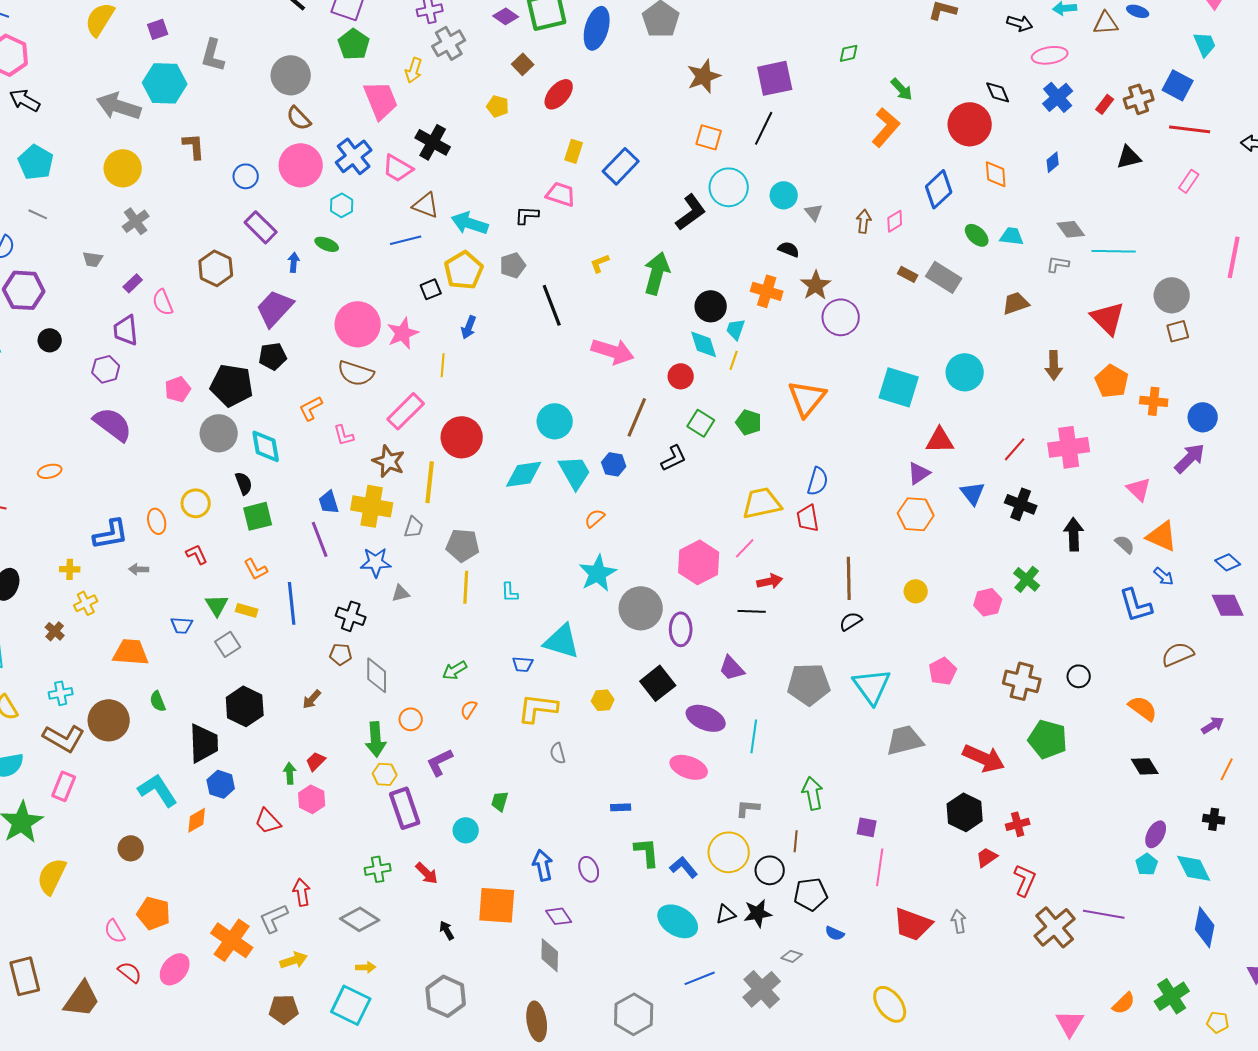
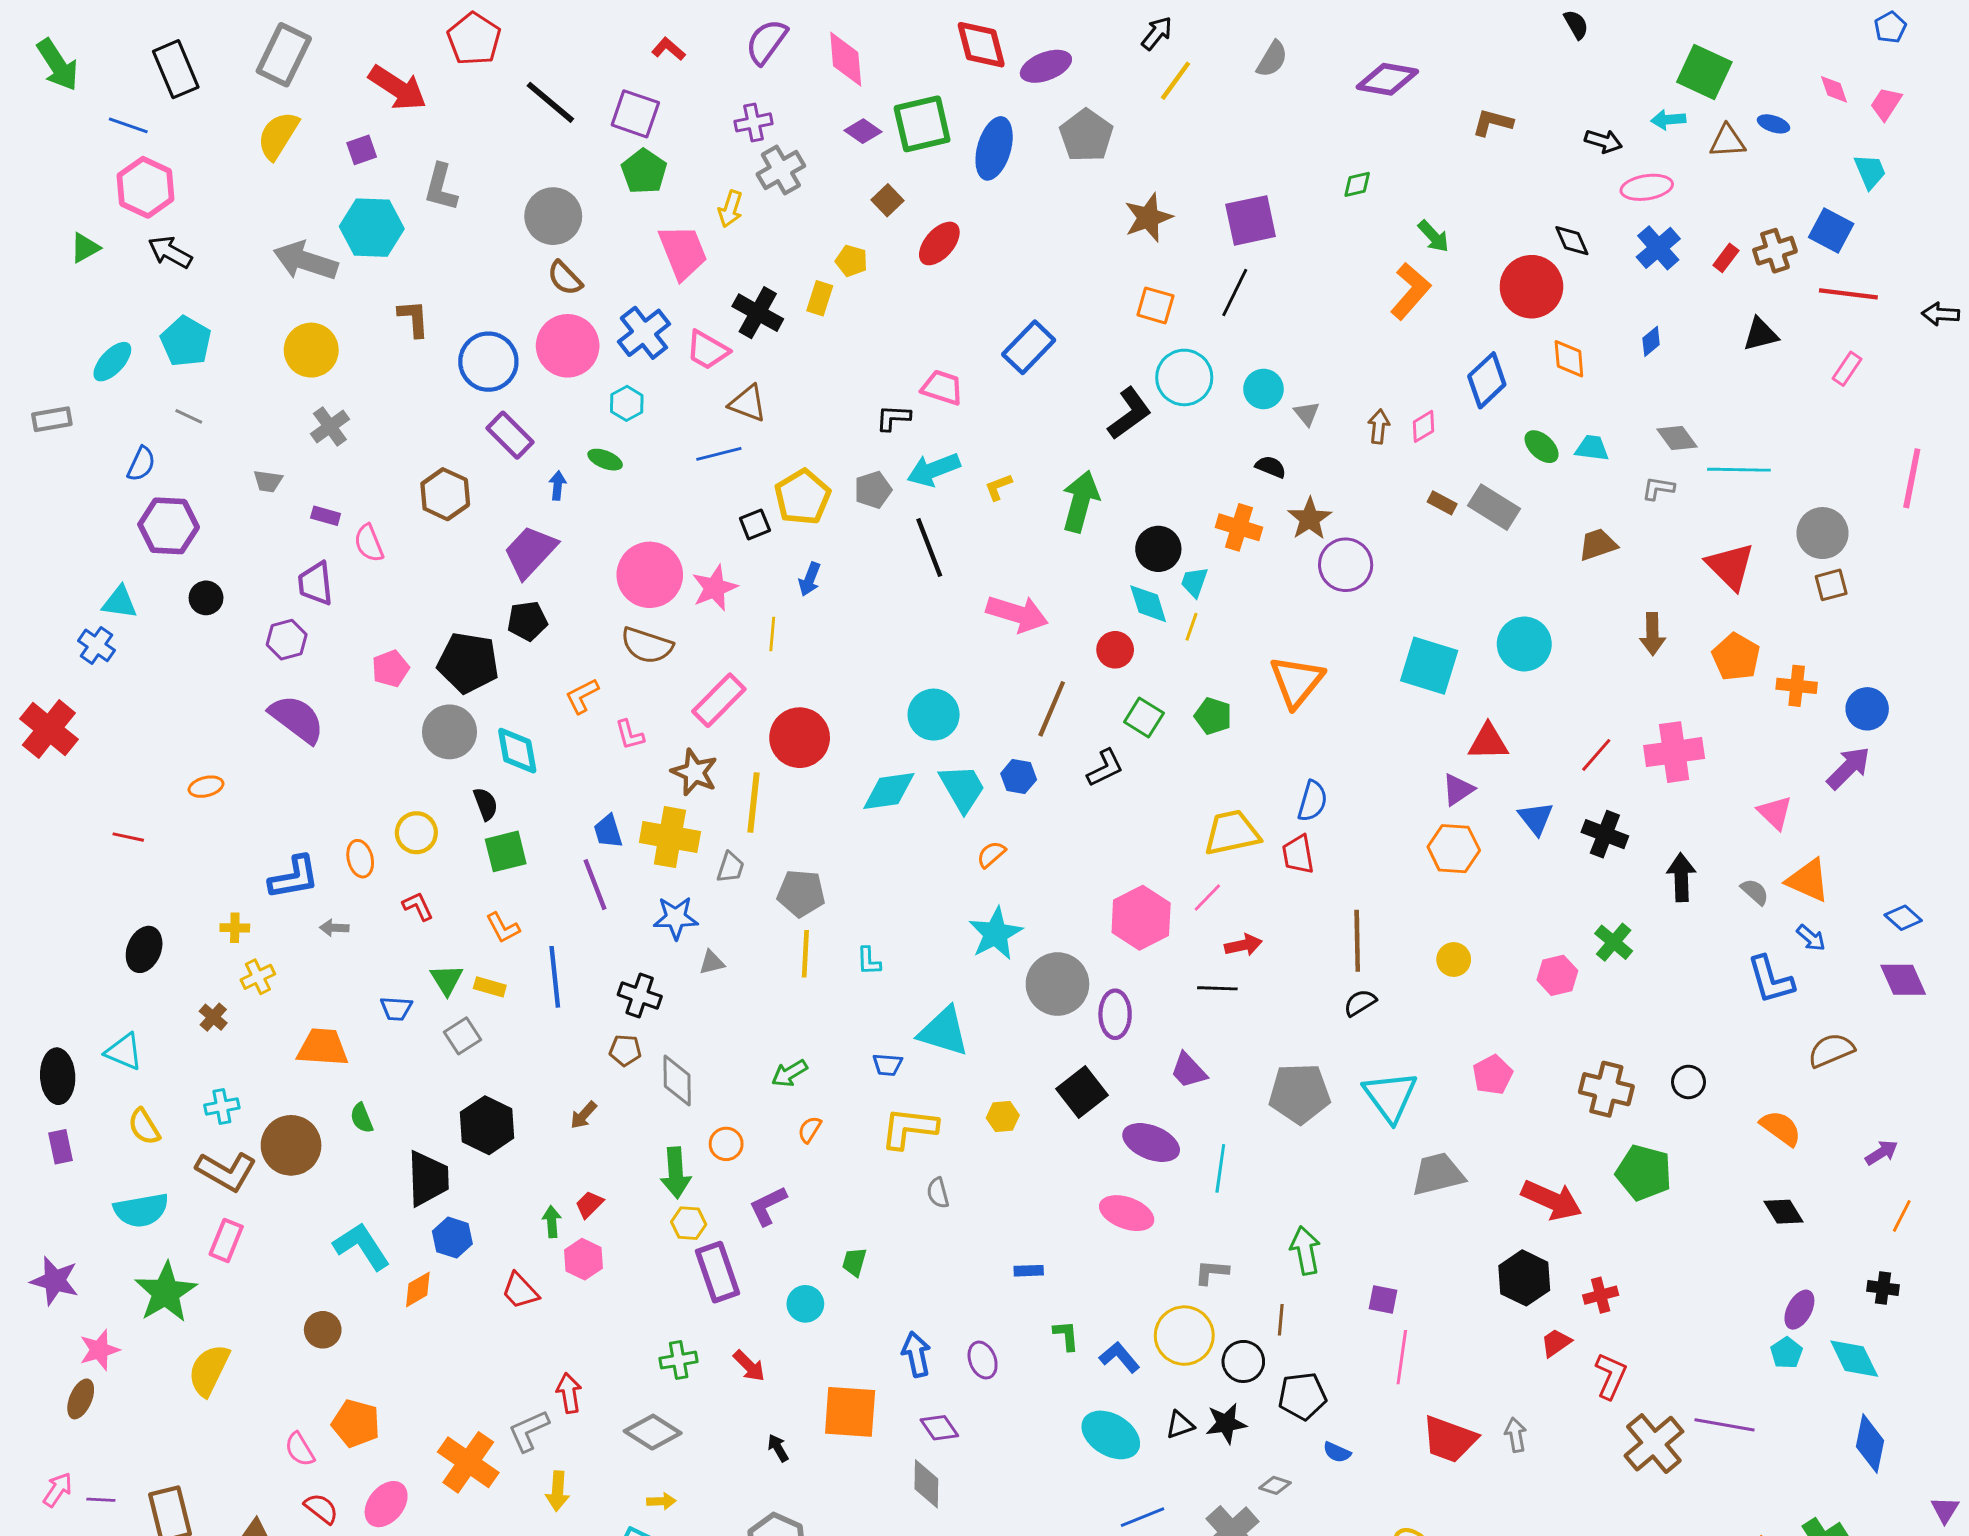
yellow rectangle: (574, 151) -> (820, 298), moved
blue circle: (246, 176) -> (488, 362), size x1.6
cyan arrow: (470, 223) -> (934, 470), moved, turned -39
purple rectangle: (133, 283) -> (326, 516), turned 60
green L-shape: (647, 852) -> (1066, 1336), size x0.7
yellow arrow: (294, 960) -> (558, 1491), turned 112

